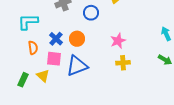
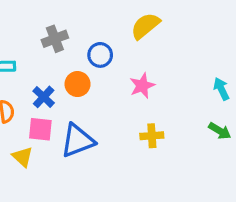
orange circle: (77, 39) -> (78, 84), moved
pink star: (118, 41) -> (142, 86), moved

